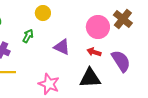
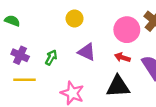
yellow circle: (43, 13) -> (75, 19), moved
green arrow: (28, 36) -> (51, 57), moved

